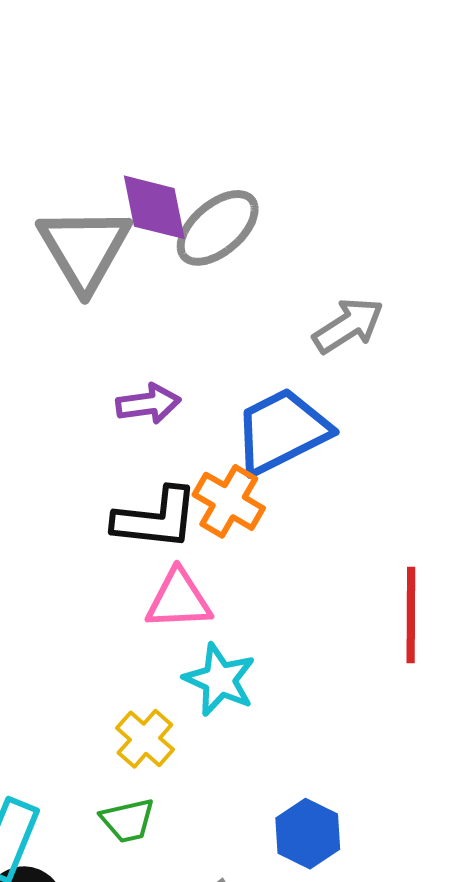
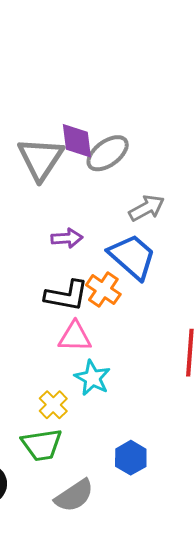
gray arrow: (348, 325) -> (147, 208), moved
blue trapezoid: (282, 431) -> (132, 257), turned 64
green trapezoid: (128, 820) -> (42, 445), size x1.5

